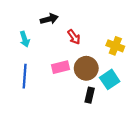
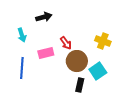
red arrow: (74, 37) -> (66, 43), moved
pink rectangle: (60, 67) -> (46, 53), moved

